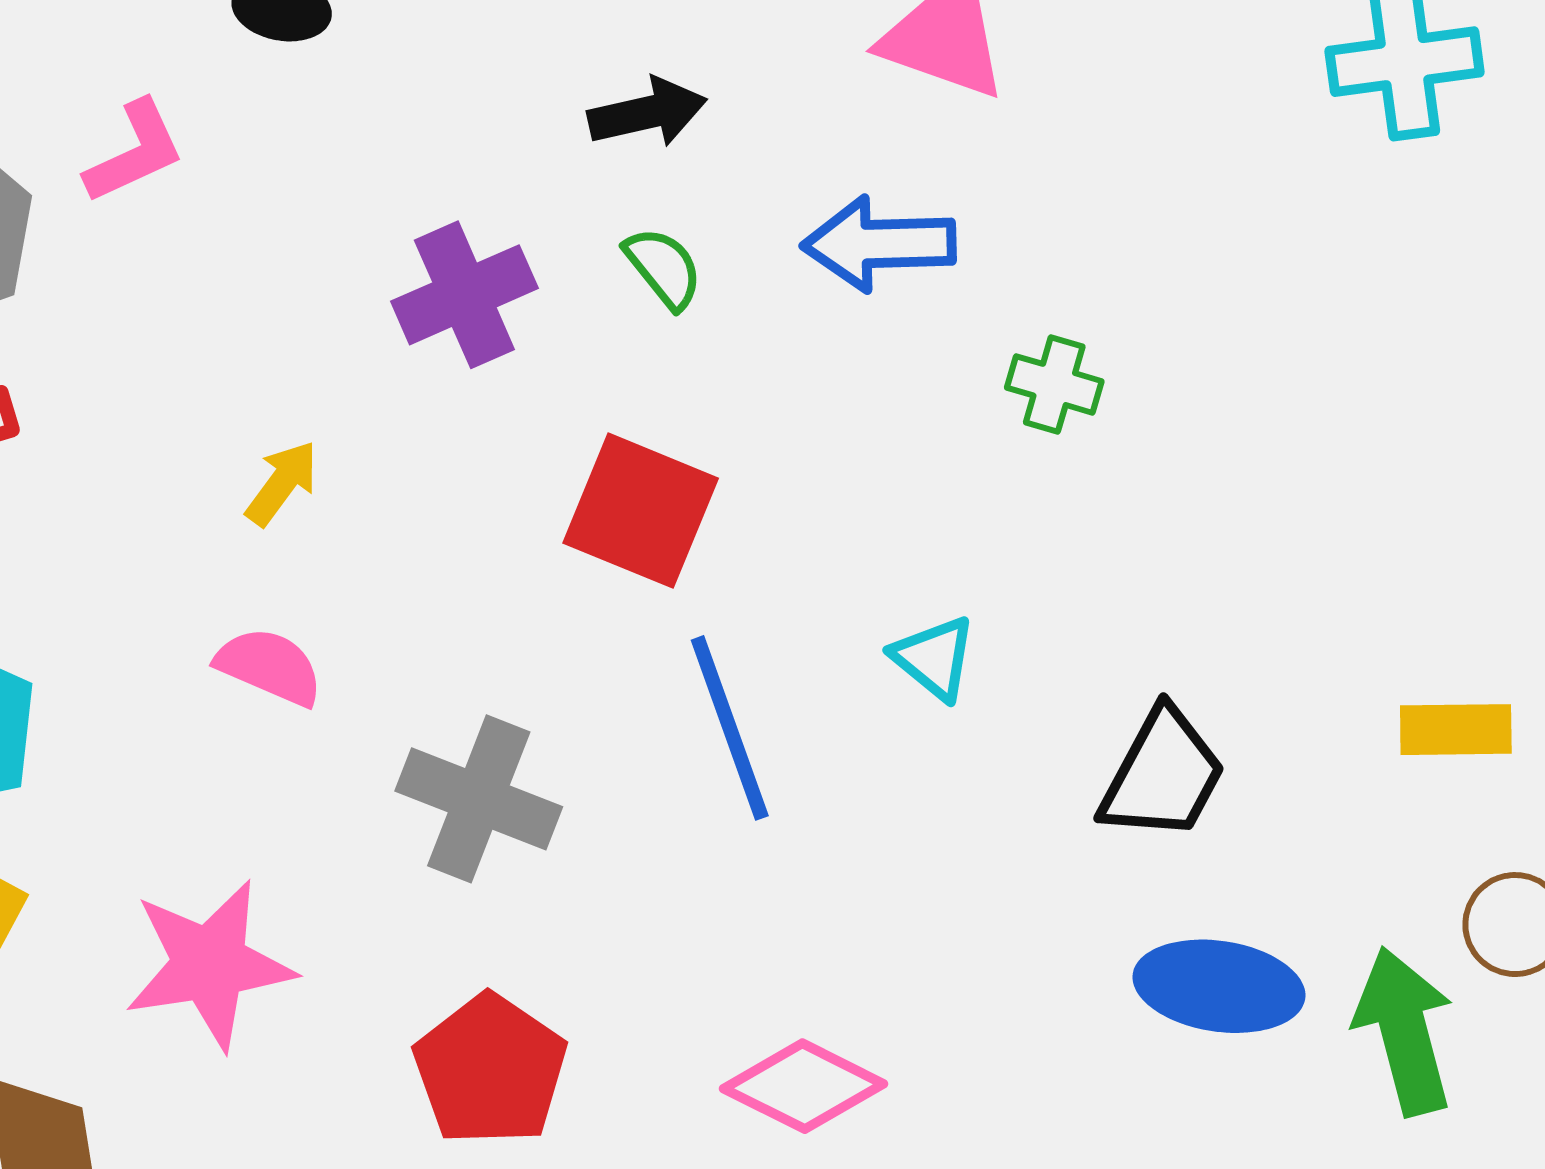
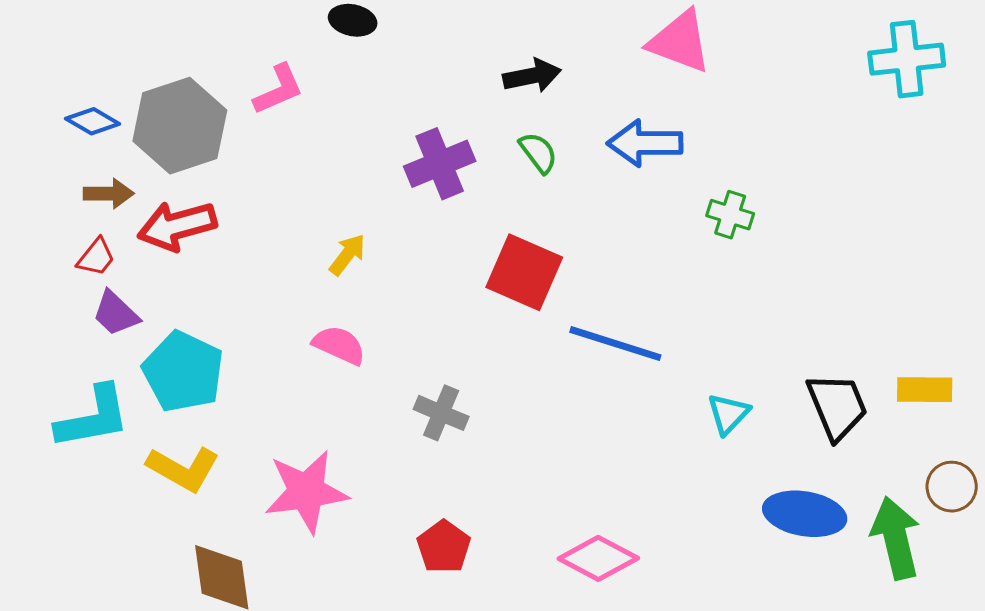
cyan triangle: (934, 658) -> (728, 414), moved, turned 33
blue line: (730, 728) -> (615, 344), moved, turned -54
black trapezoid: (1163, 775) -> (837, 406), moved, turned -52
gray cross: (479, 799) -> (441, 413), size x0.7
red pentagon: (490, 1070) -> (444, 547), size x0.7

